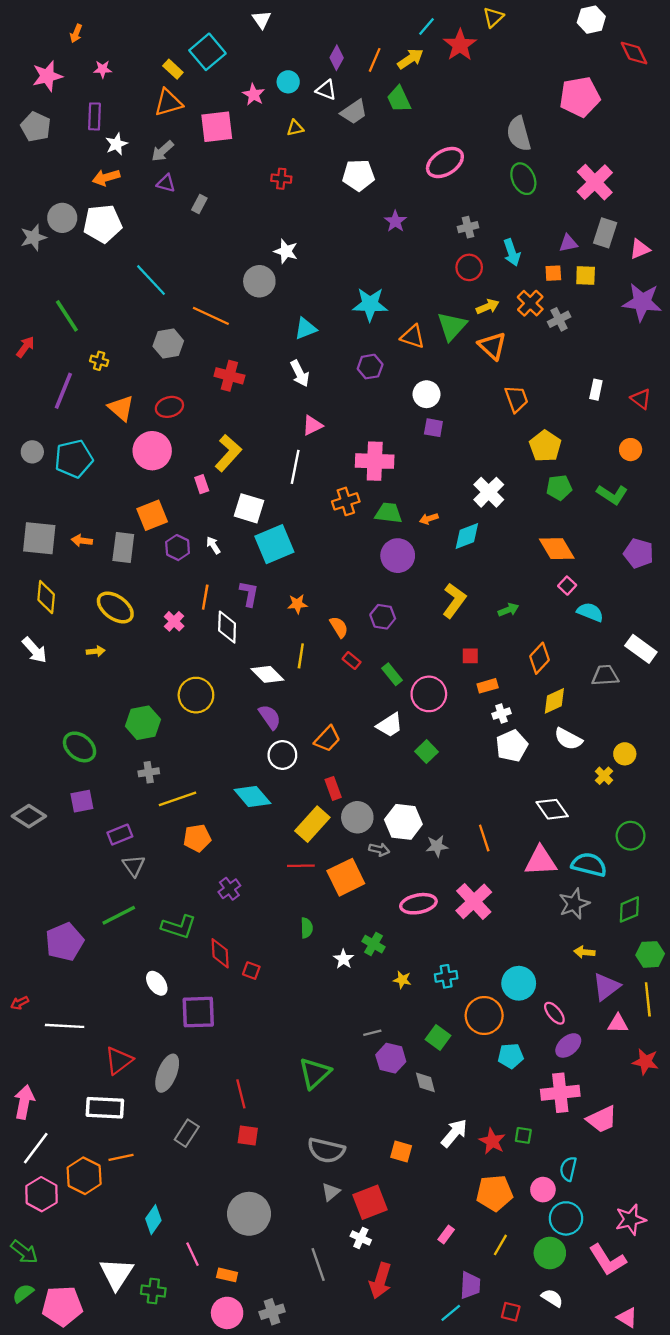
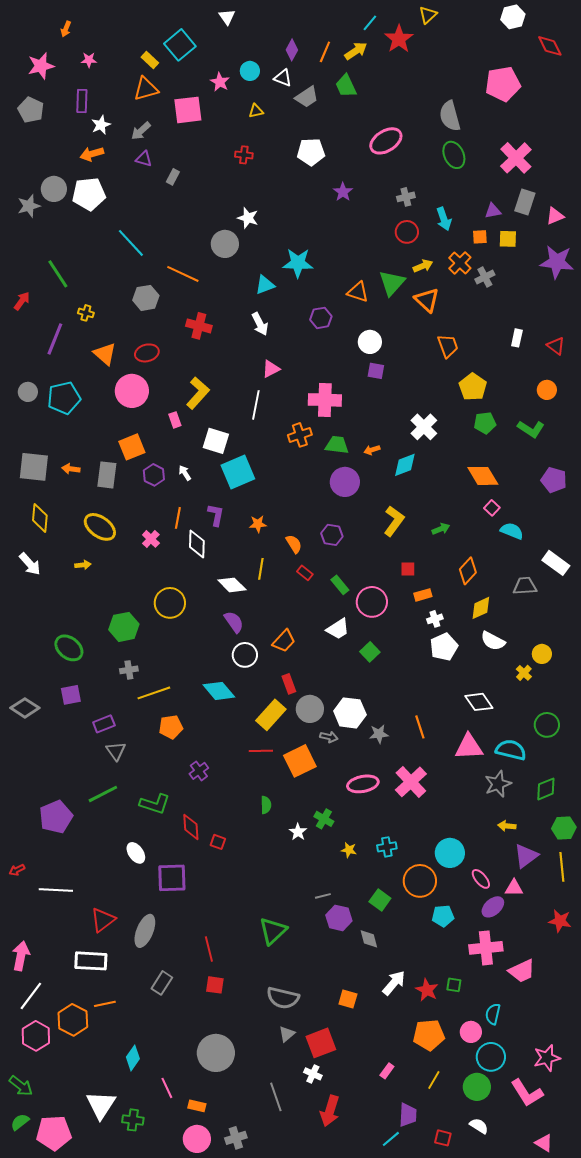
cyan star: (370, 304) -> (298, 263), moved
pink triangle: (618, 1024) -> (514, 888), moved

